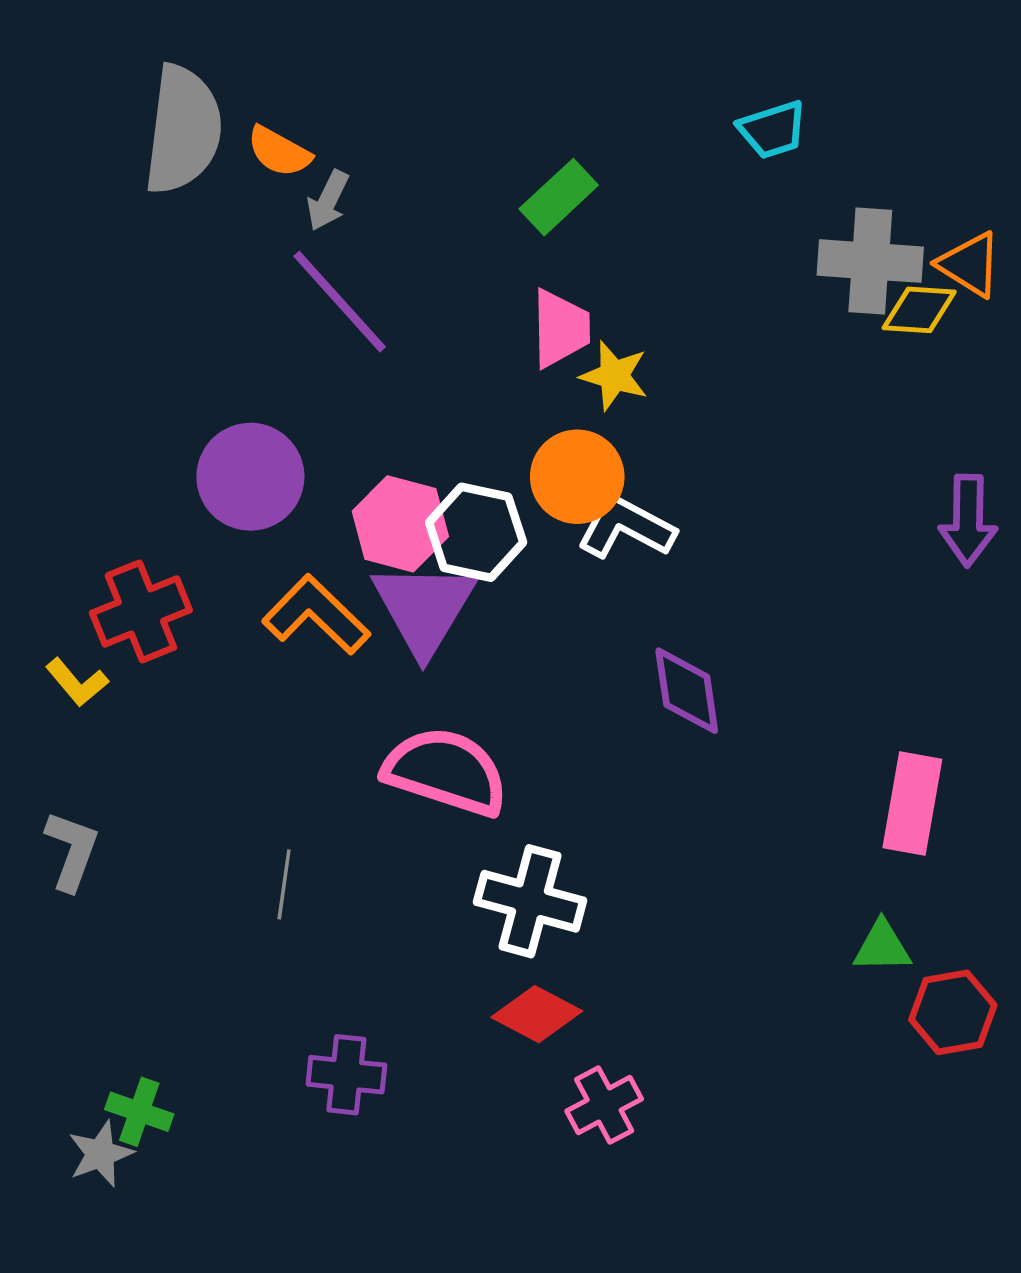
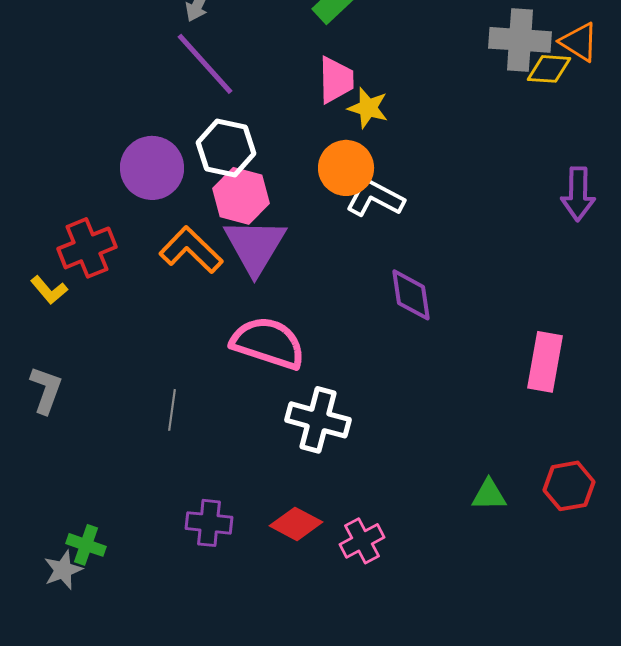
white hexagon: (476, 532) -> (226, 148), moved
green triangle: (882, 947) -> (489, 495), moved
red diamond: (537, 1014) -> (296, 524), moved

